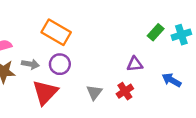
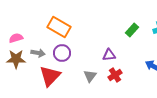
green rectangle: (156, 32) -> (132, 30), moved
purple triangle: (135, 64) -> (109, 55), moved

